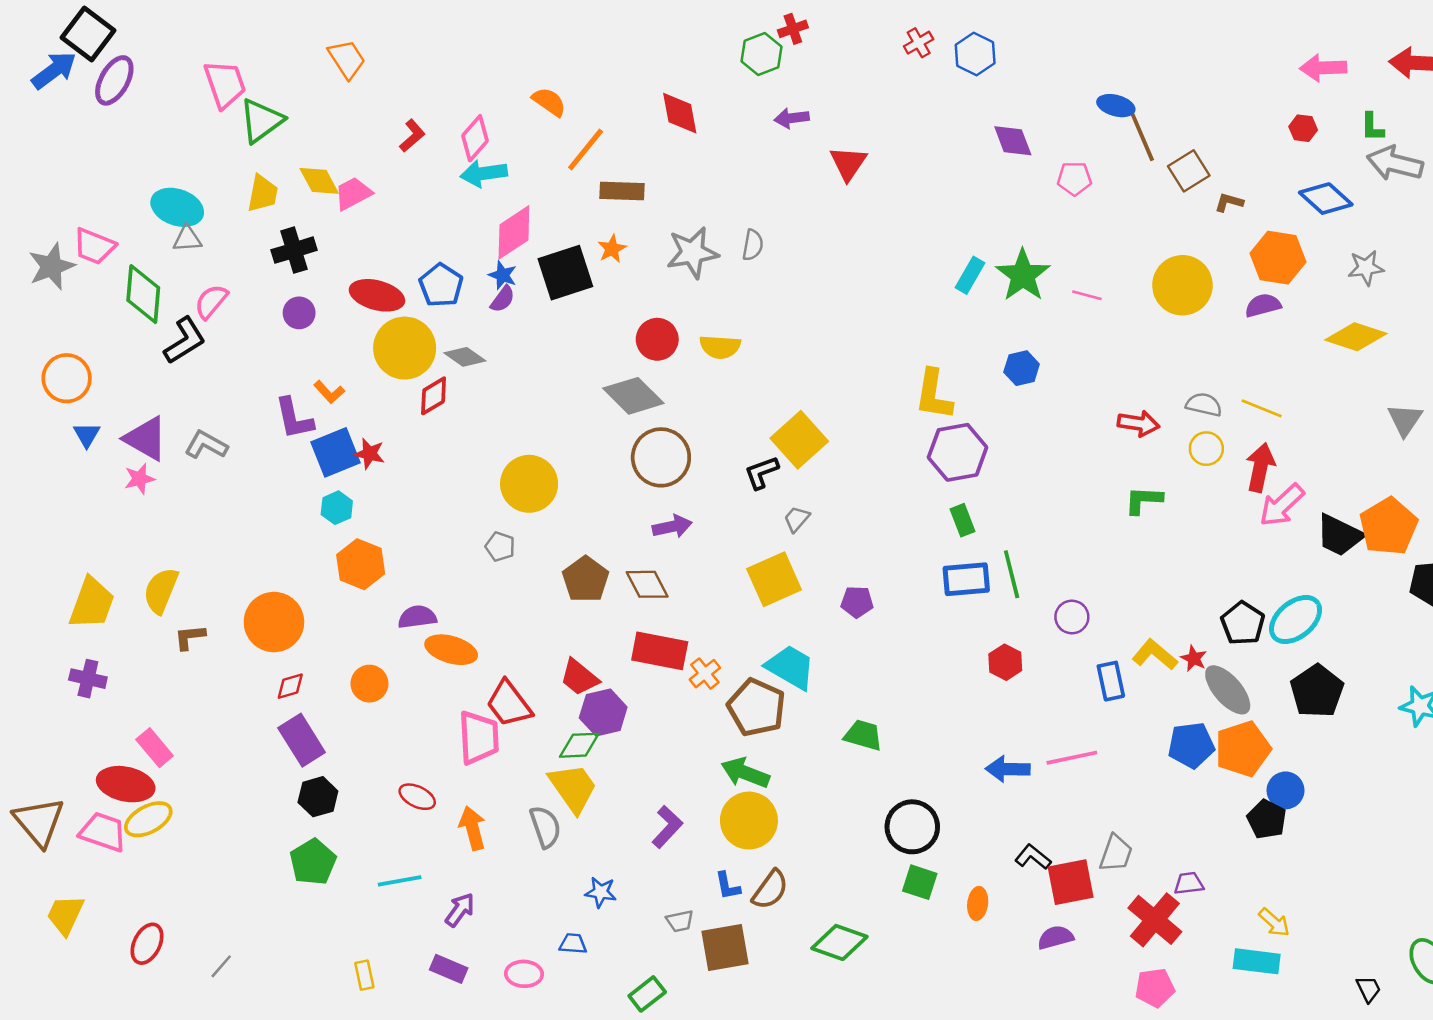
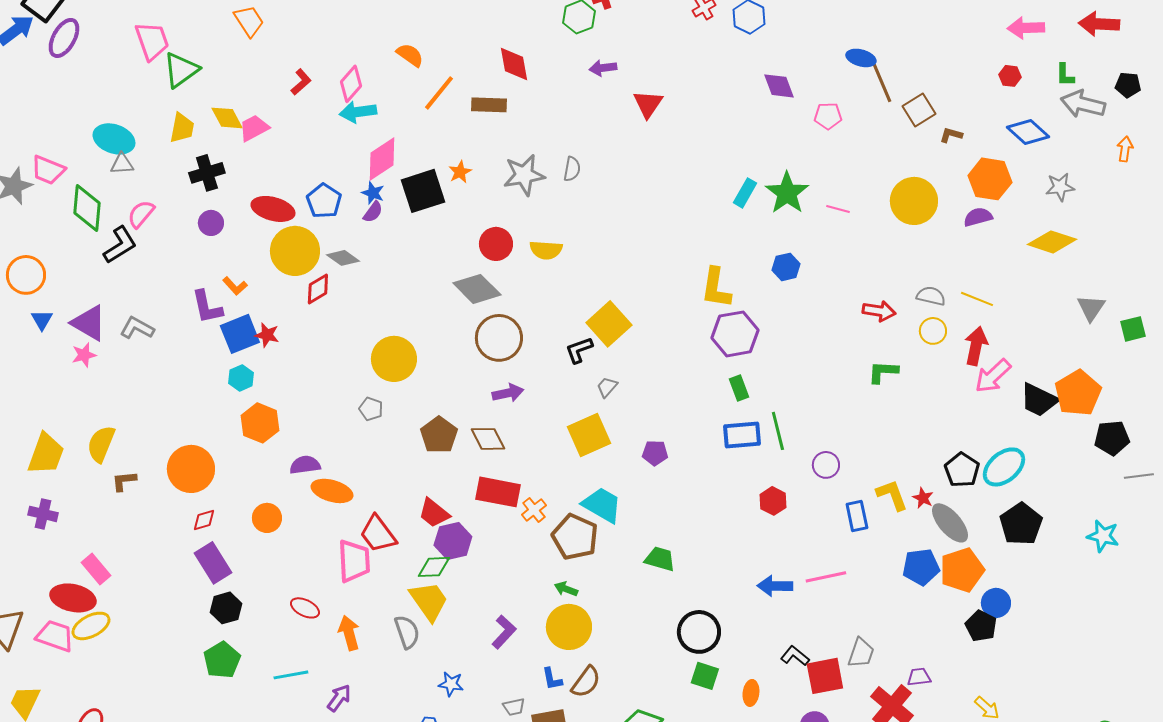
brown rectangle: (622, 191) -> (489, 105), moved
yellow L-shape: (1155, 655) -> (892, 495), turned 30
green arrow: (745, 773) -> (566, 589), size x0.6

